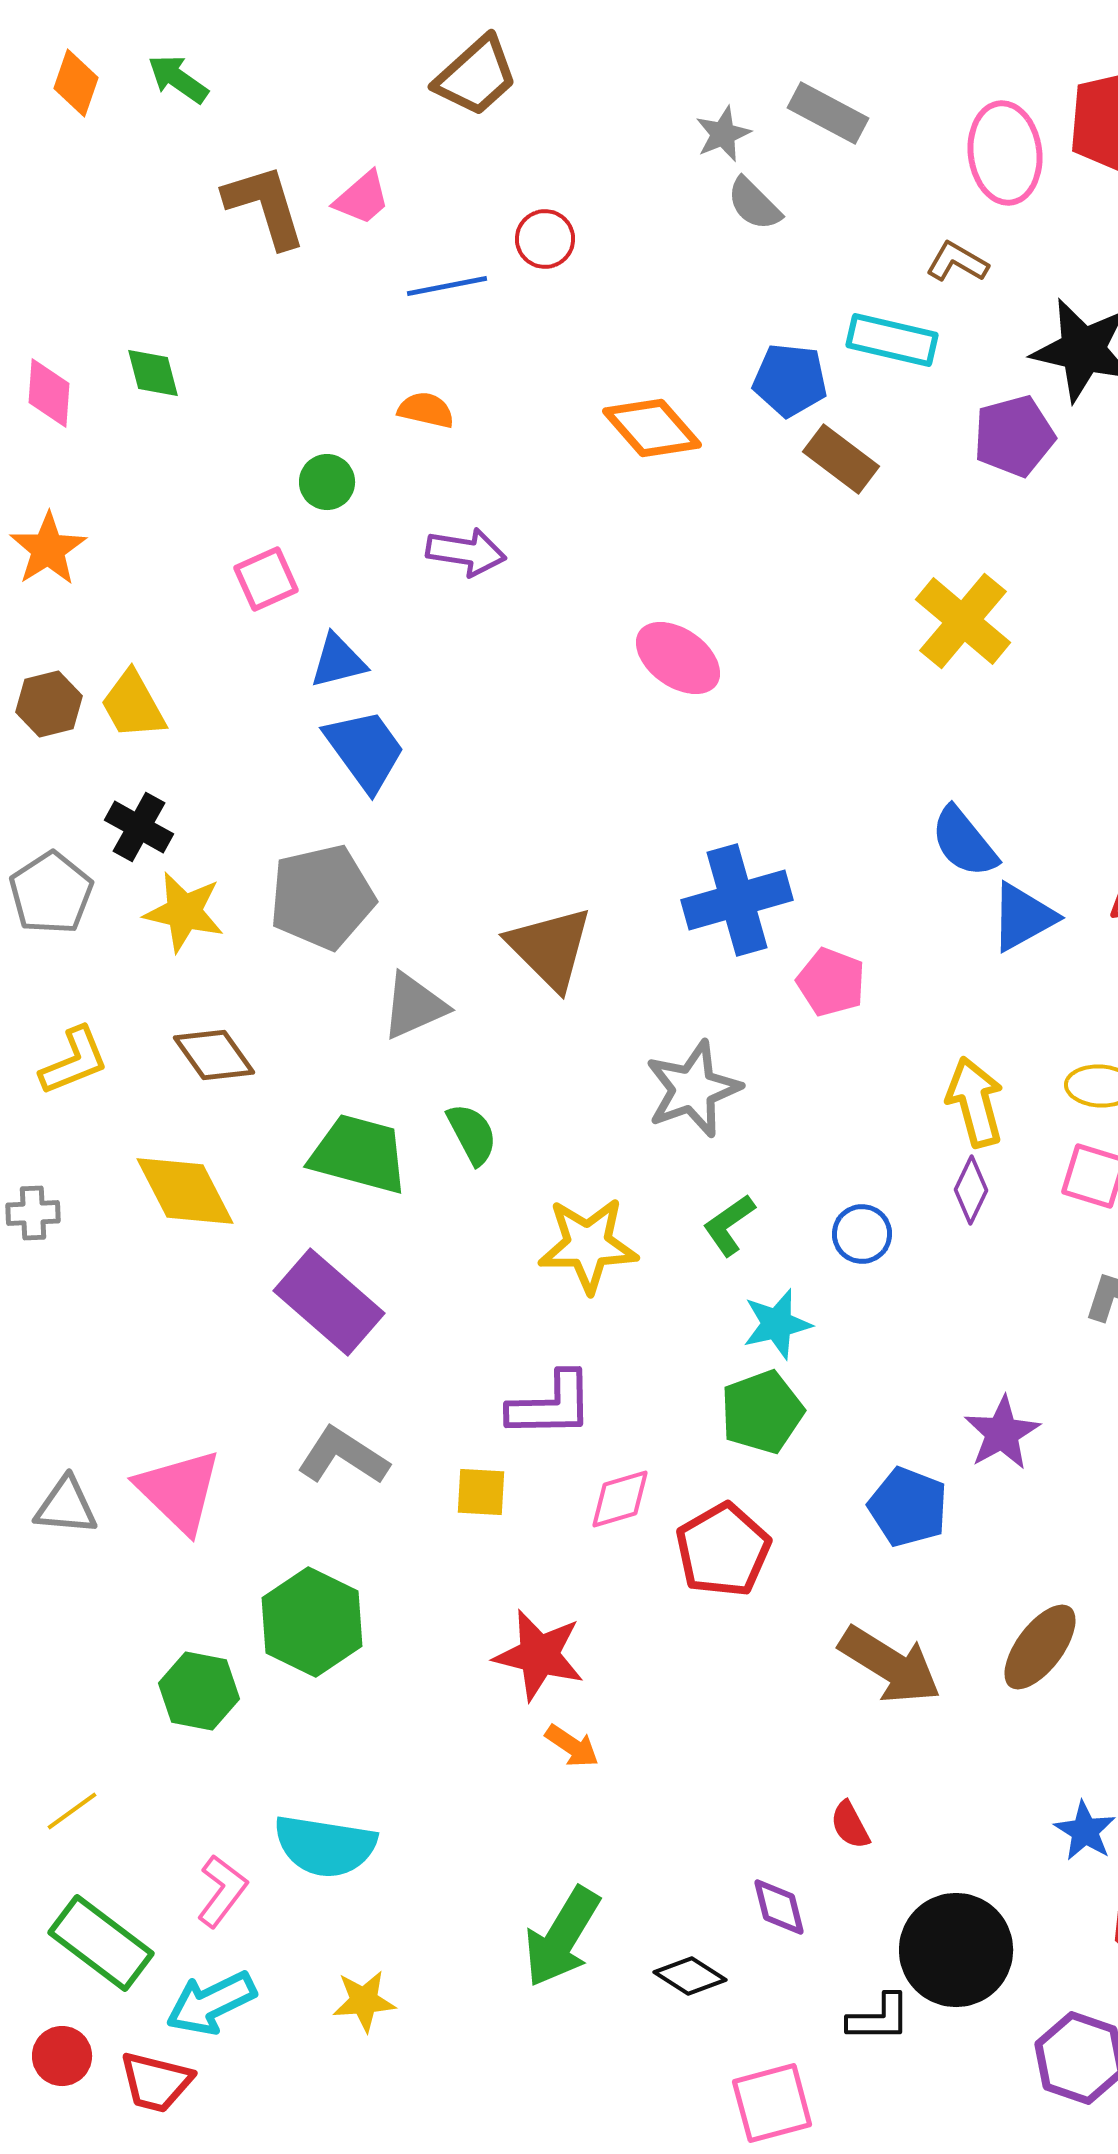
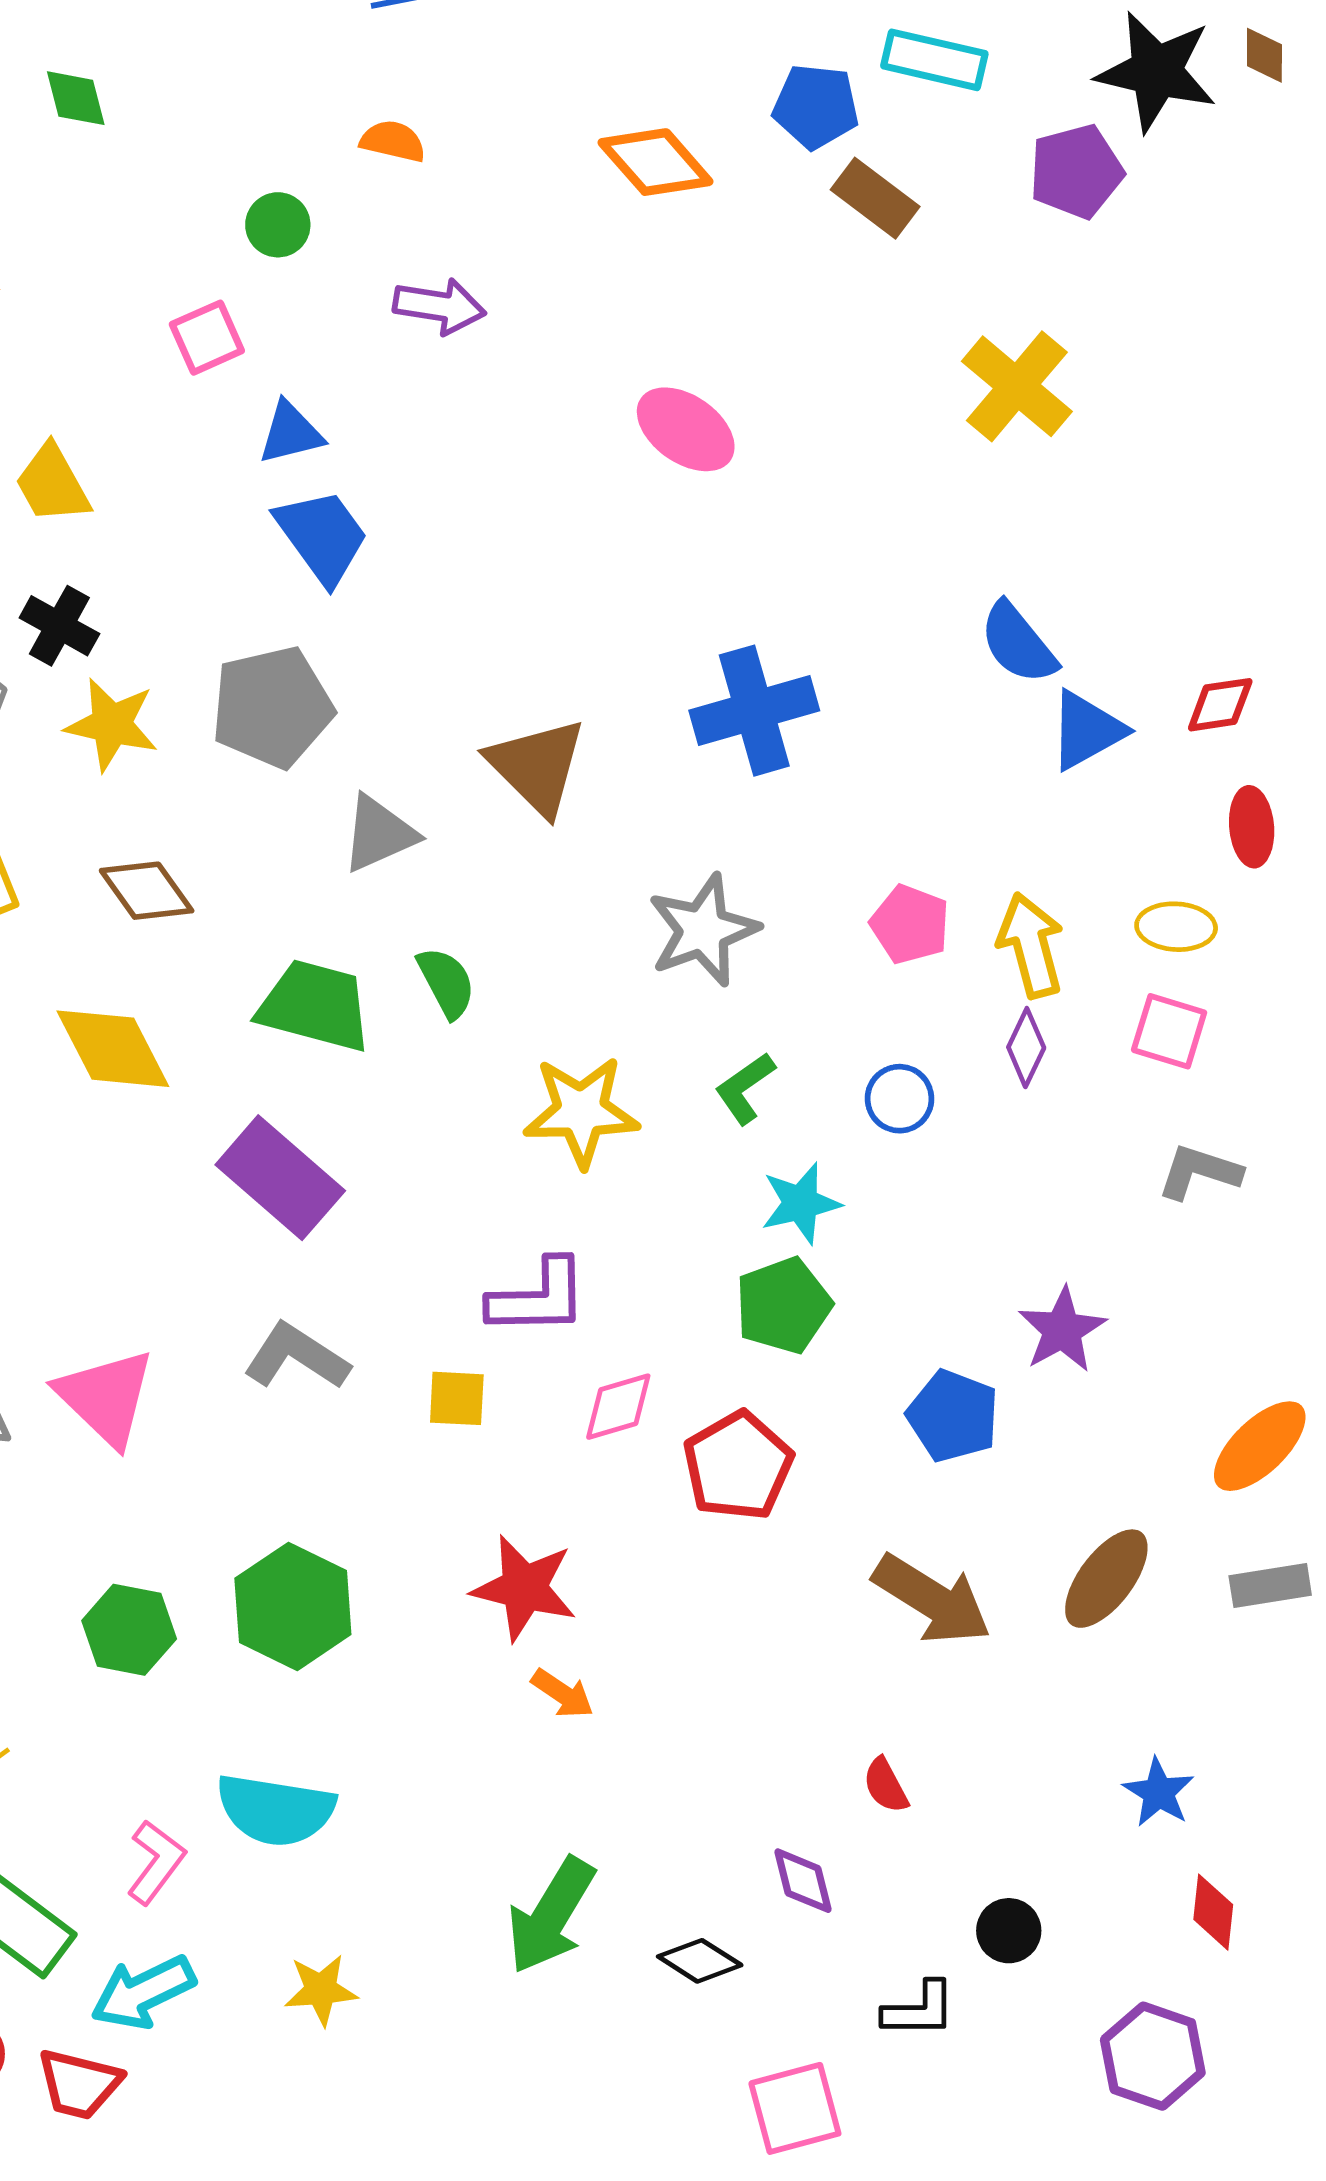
pink pentagon: (831, 982) -> (910, 924), moved
green hexagon: (312, 1622) -> (293, 1606), moved
black circle: (956, 1950) -> (1009, 1931), size x0.5

